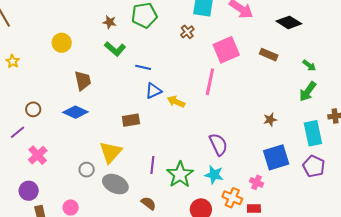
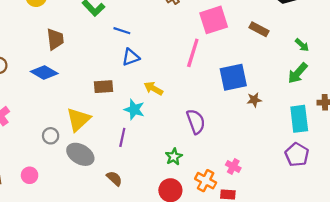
yellow arrow: (176, 102) -> (153, 88), moved
blue square: (276, 157) -> (233, 77), moved
green star: (180, 175) -> (174, 157), moved, size x0.6
cyan star: (214, 175) -> (134, 110), moved

